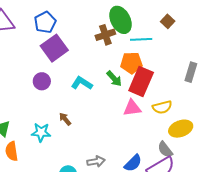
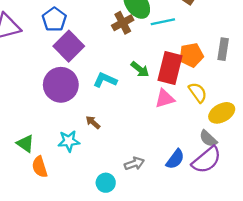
orange pentagon: (131, 63) -> (191, 55), moved
purple circle: (42, 81) -> (61, 85), size x1.8
yellow semicircle: (162, 107) -> (198, 93), turned -102

